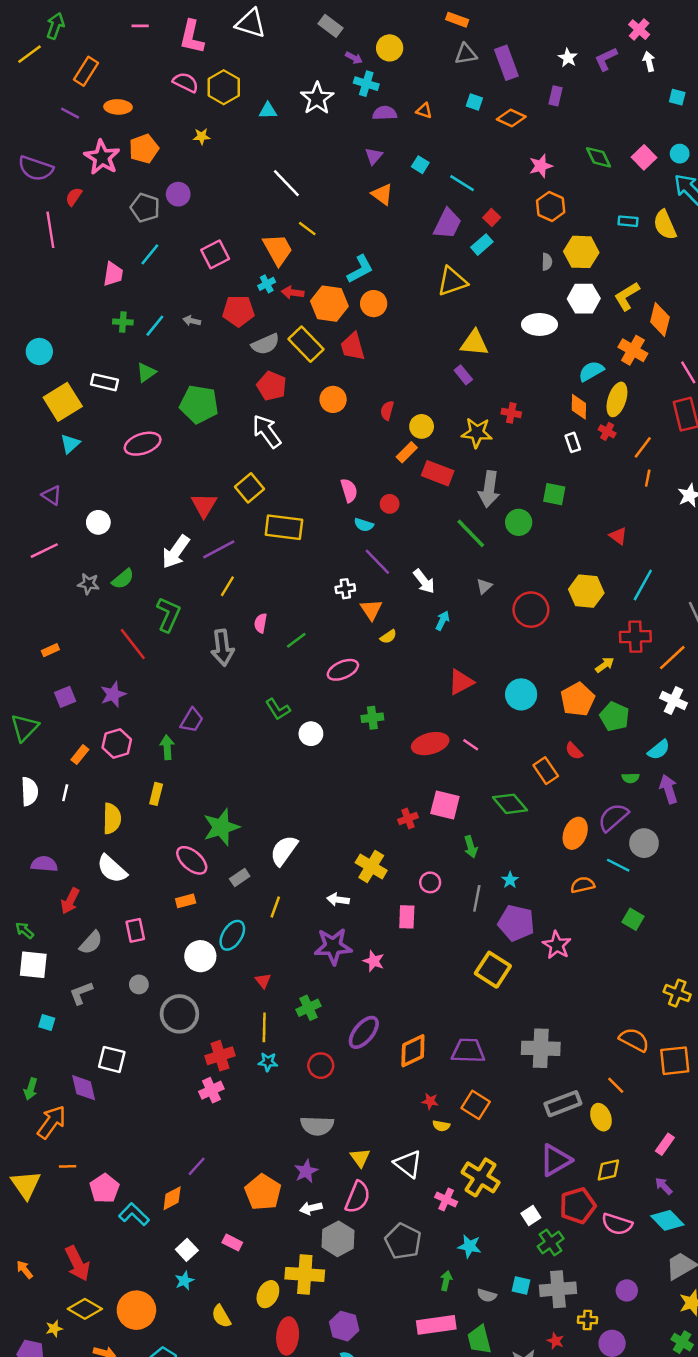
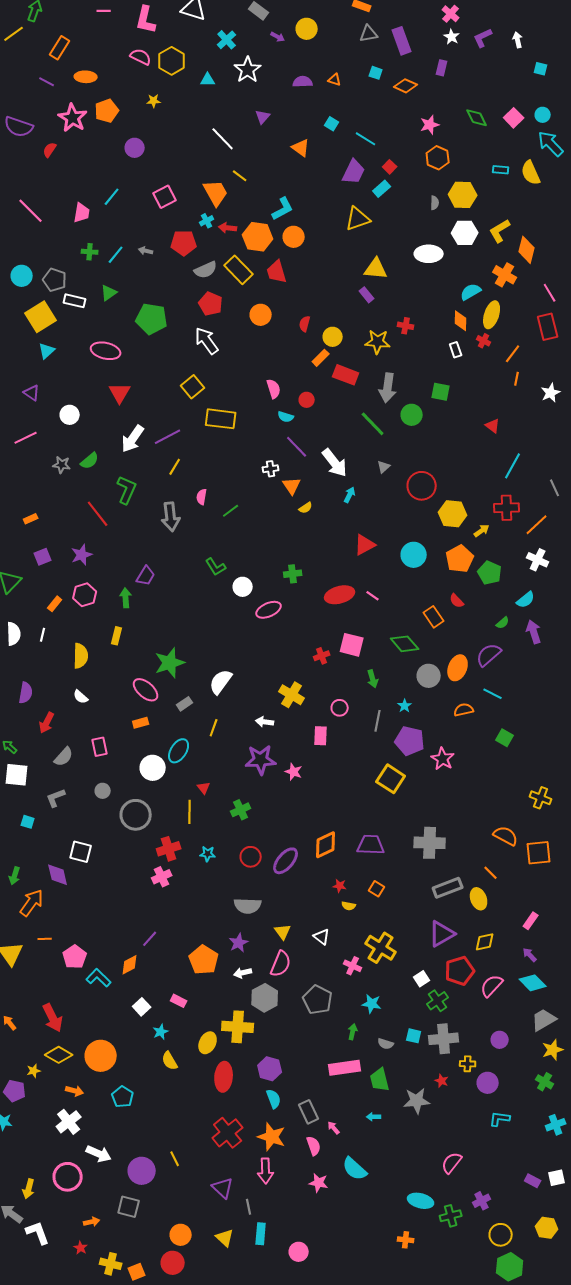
pink cross: (639, 30) -> (451, 14), moved
cyan cross: (366, 84) -> (227, 40), moved, turned 30
purple triangle: (374, 156) -> (263, 117), moved
gray pentagon: (145, 208) -> (55, 280), moved
pink line: (50, 230) -> (31, 211), moved, turned -36
pink ellipse: (143, 444) -> (106, 351), turned 32
red triangle: (204, 505) -> (120, 393), moved
white arrow: (424, 581) -> (335, 463), size x1.4
yellow hexagon: (586, 591) -> (453, 514), moved
pink ellipse: (343, 670) -> (269, 610), moved
green semicircle: (630, 778) -> (503, 623), turned -40
gray circle: (644, 843) -> (429, 676), moved
purple semicircle: (44, 864) -> (26, 693), turned 95
white semicircle: (112, 869) -> (81, 697), size x0.6
yellow line: (264, 1027) -> (190, 812), moved
purple ellipse: (364, 1032) -> (286, 861), moved
orange square: (476, 1105) -> (377, 889), size x0.7
white triangle: (408, 1164) -> (322, 937), size x0.7
pink semicircle: (617, 1224) -> (492, 986), turned 115
cyan star: (184, 1281) -> (161, 1032), moved

